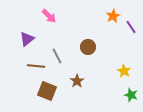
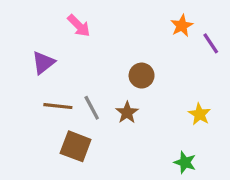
gray line: (57, 56) -> (92, 108), moved
brown star: (77, 81) -> (127, 113), moved
green star: (131, 95) -> (185, 162), moved

